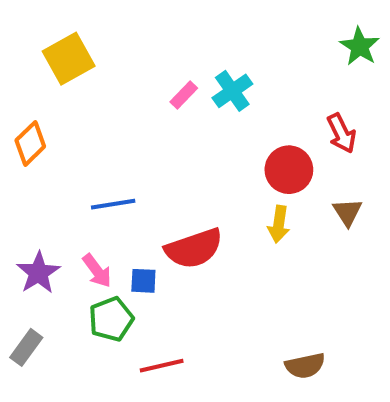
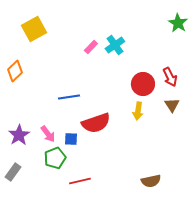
red arrow: (341, 133) -> (170, 77), moved
blue line: (113, 204) -> (69, 97), moved

